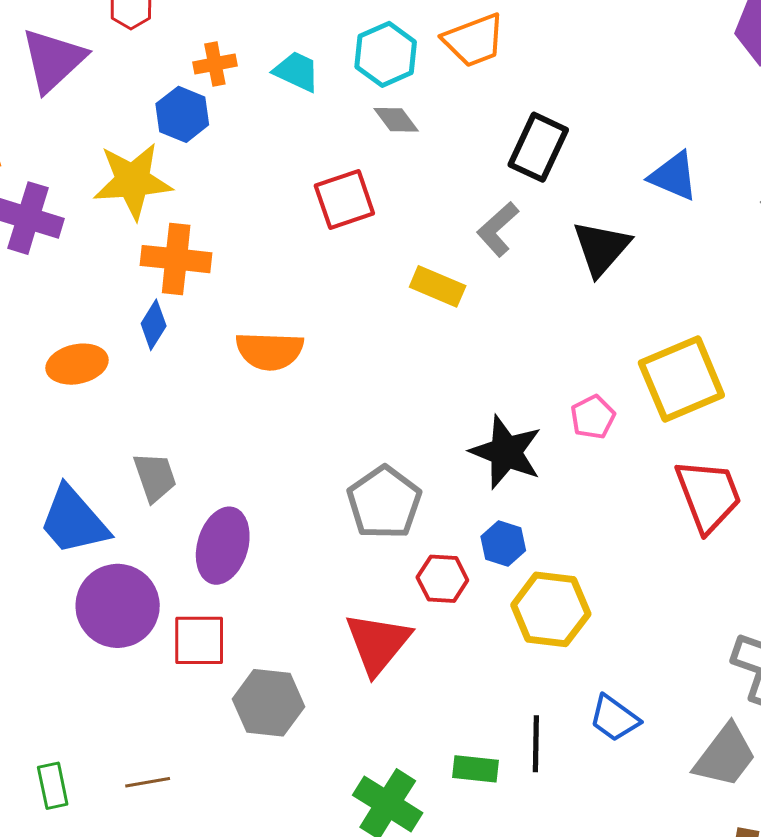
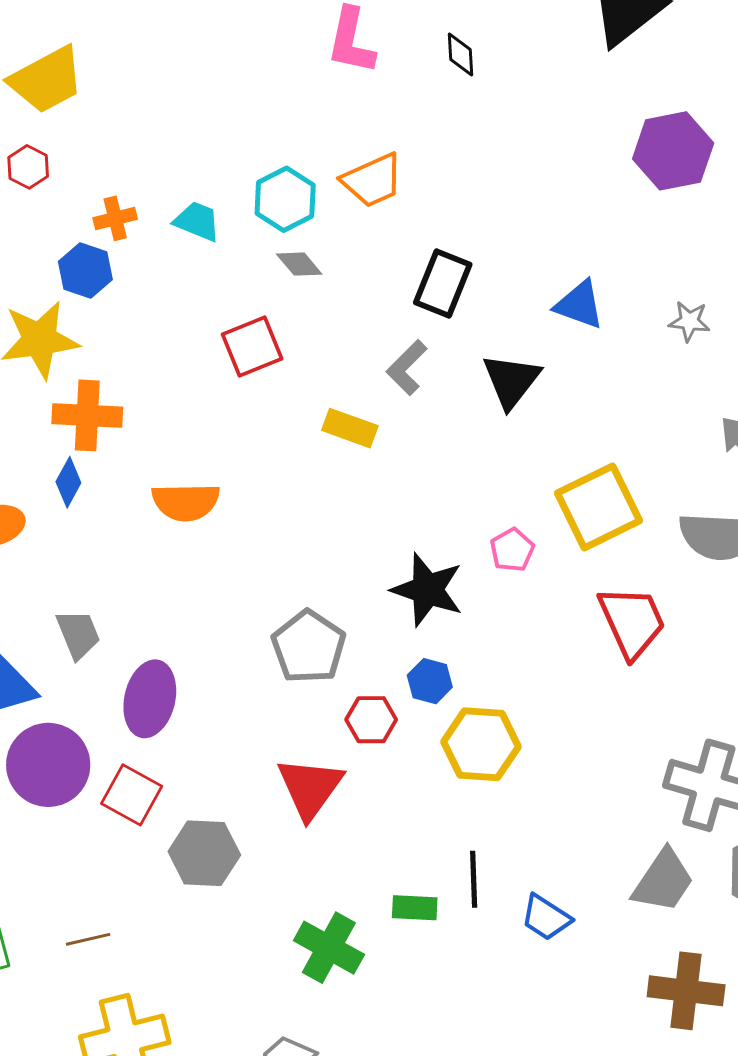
red square: (199, 640) -> (132, 795), turned 32
blue trapezoid: (614, 718) -> (546, 918), moved

